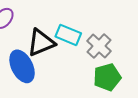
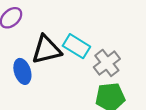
blue ellipse: (22, 66) -> (22, 71), size x0.7

